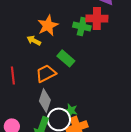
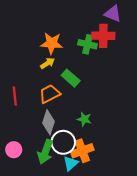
orange star: (48, 25) -> (52, 43), turned 30
yellow arrow: (34, 40) -> (47, 63), moved, turned 120
green star: (71, 110) -> (84, 119), moved

